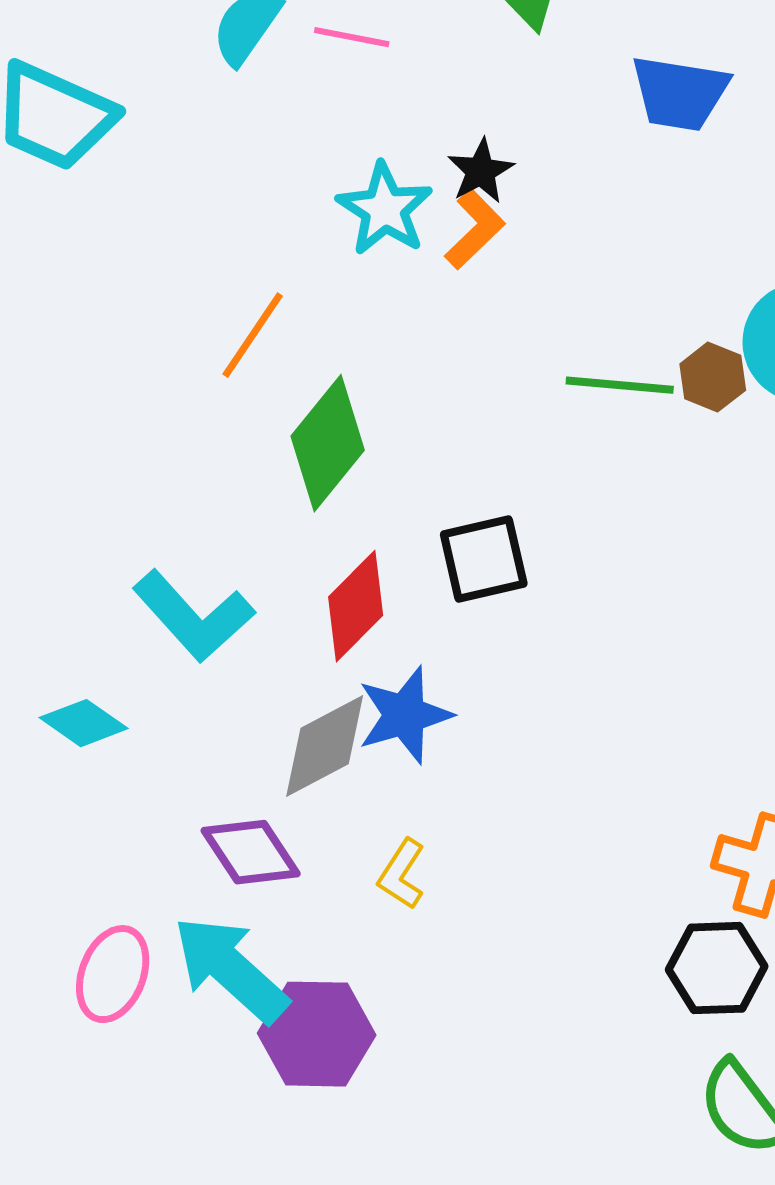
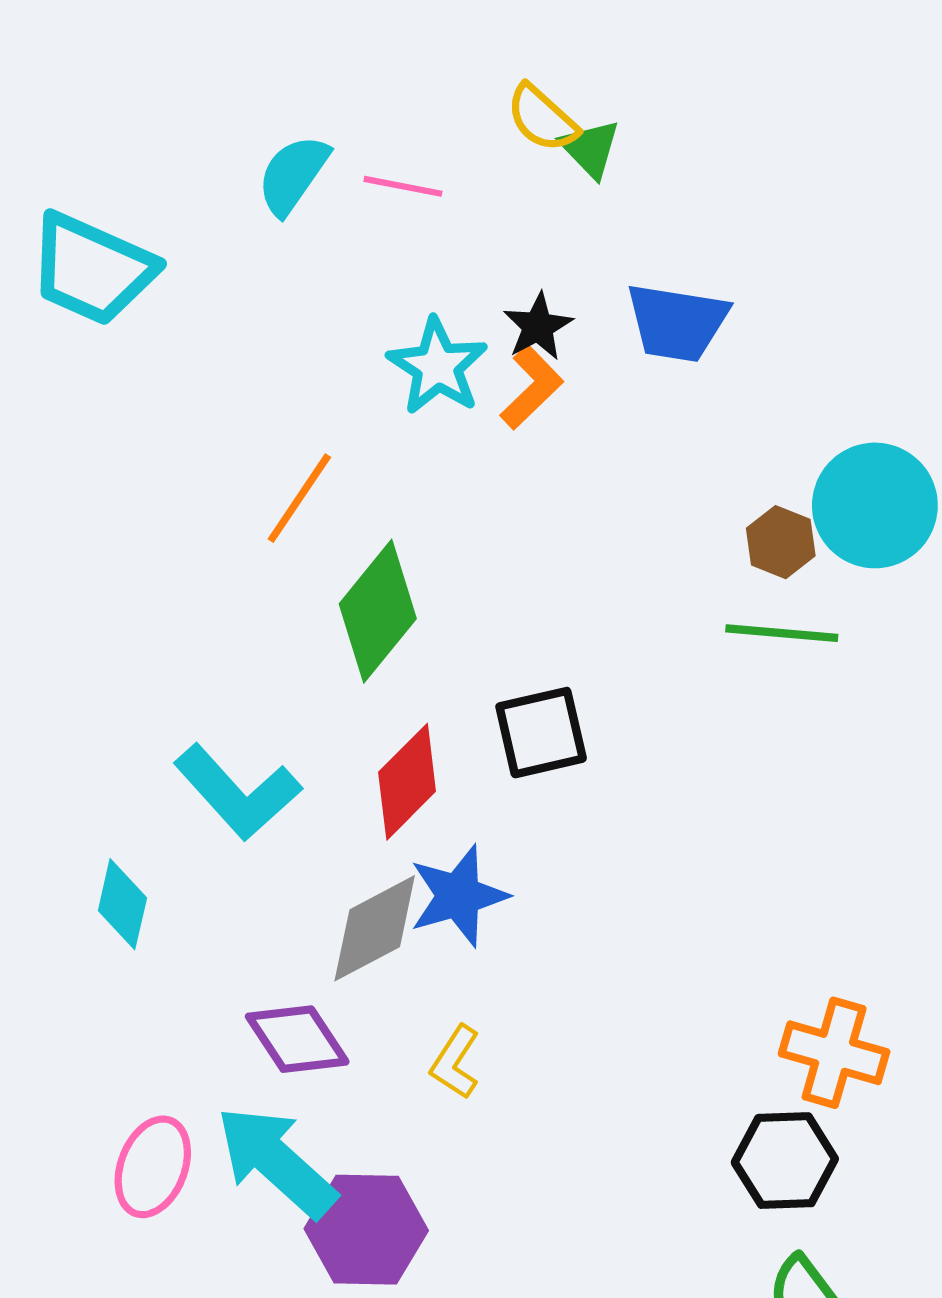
blue trapezoid: (680, 93) -> (677, 322), moved
green line: (620, 385) -> (782, 633), moved
cyan diamond: (84, 723) -> (122, 904), turned 68

